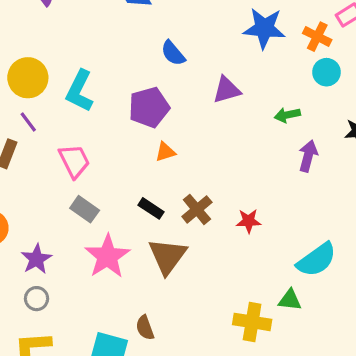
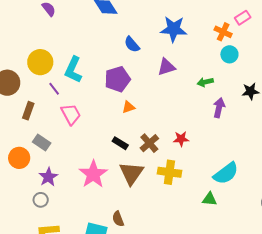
blue star: (264, 28) -> (174, 29), moved
purple line: (28, 122) -> (54, 89), moved
gray rectangle: (85, 209) -> (42, 142), moved
red star: (249, 221) -> (181, 139), moved
gray circle: (37, 299) -> (41, 200), moved
yellow cross: (252, 322) -> (169, 172), moved

